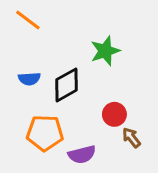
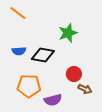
black diamond: (66, 85) -> (43, 55), turned 40
brown arrow: (131, 138) -> (85, 89), turned 152

